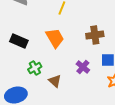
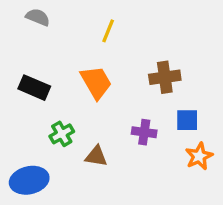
purple cross: (83, 67) -> (144, 132), turned -32
brown triangle: (55, 81) -> (96, 156), turned -32

